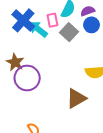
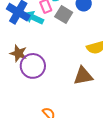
brown triangle: (76, 98) -> (83, 76), turned 30

